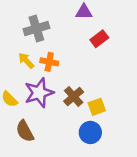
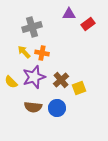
red rectangle: (99, 39) -> (88, 24), moved
brown semicircle: (25, 131) -> (33, 107), moved, turned -54
blue circle: (90, 132) -> (57, 108), moved

